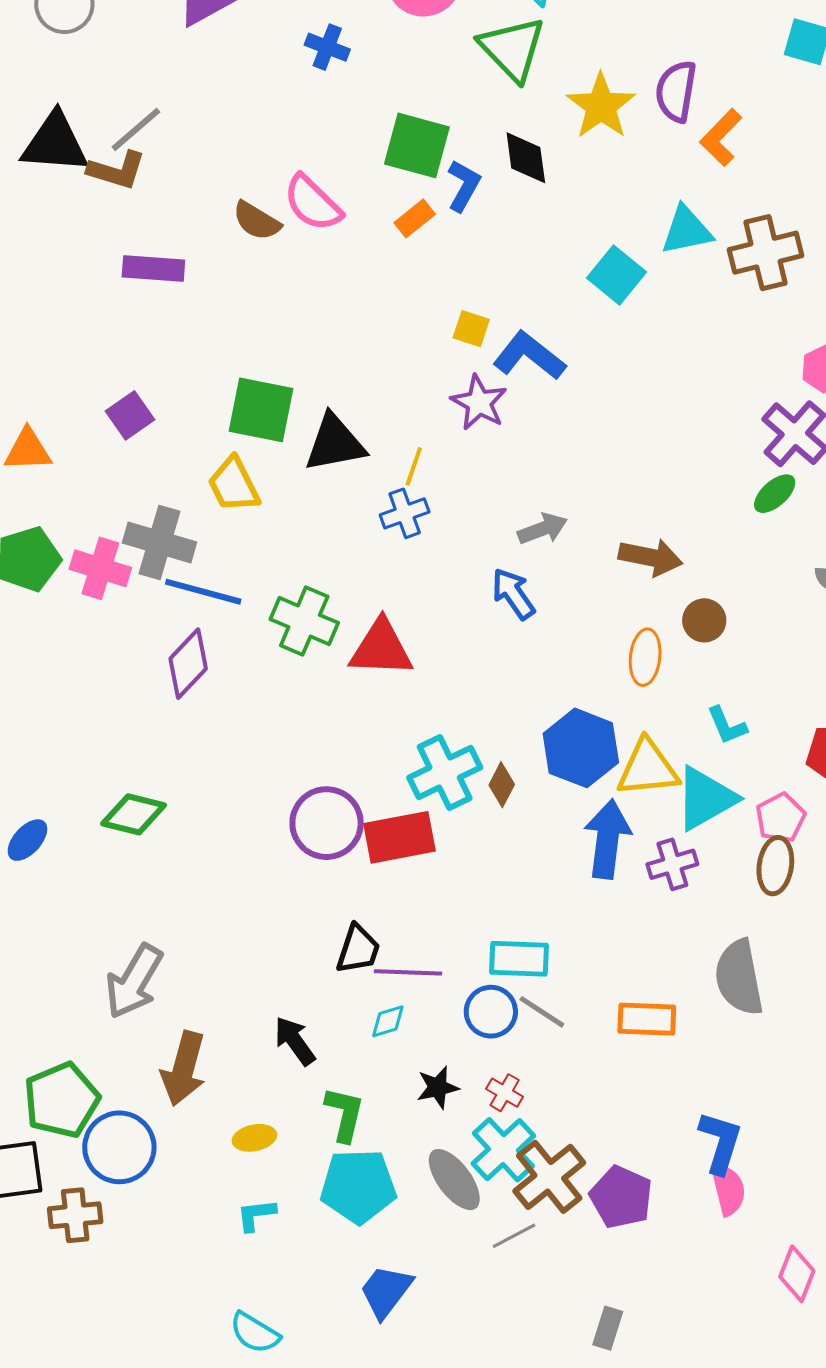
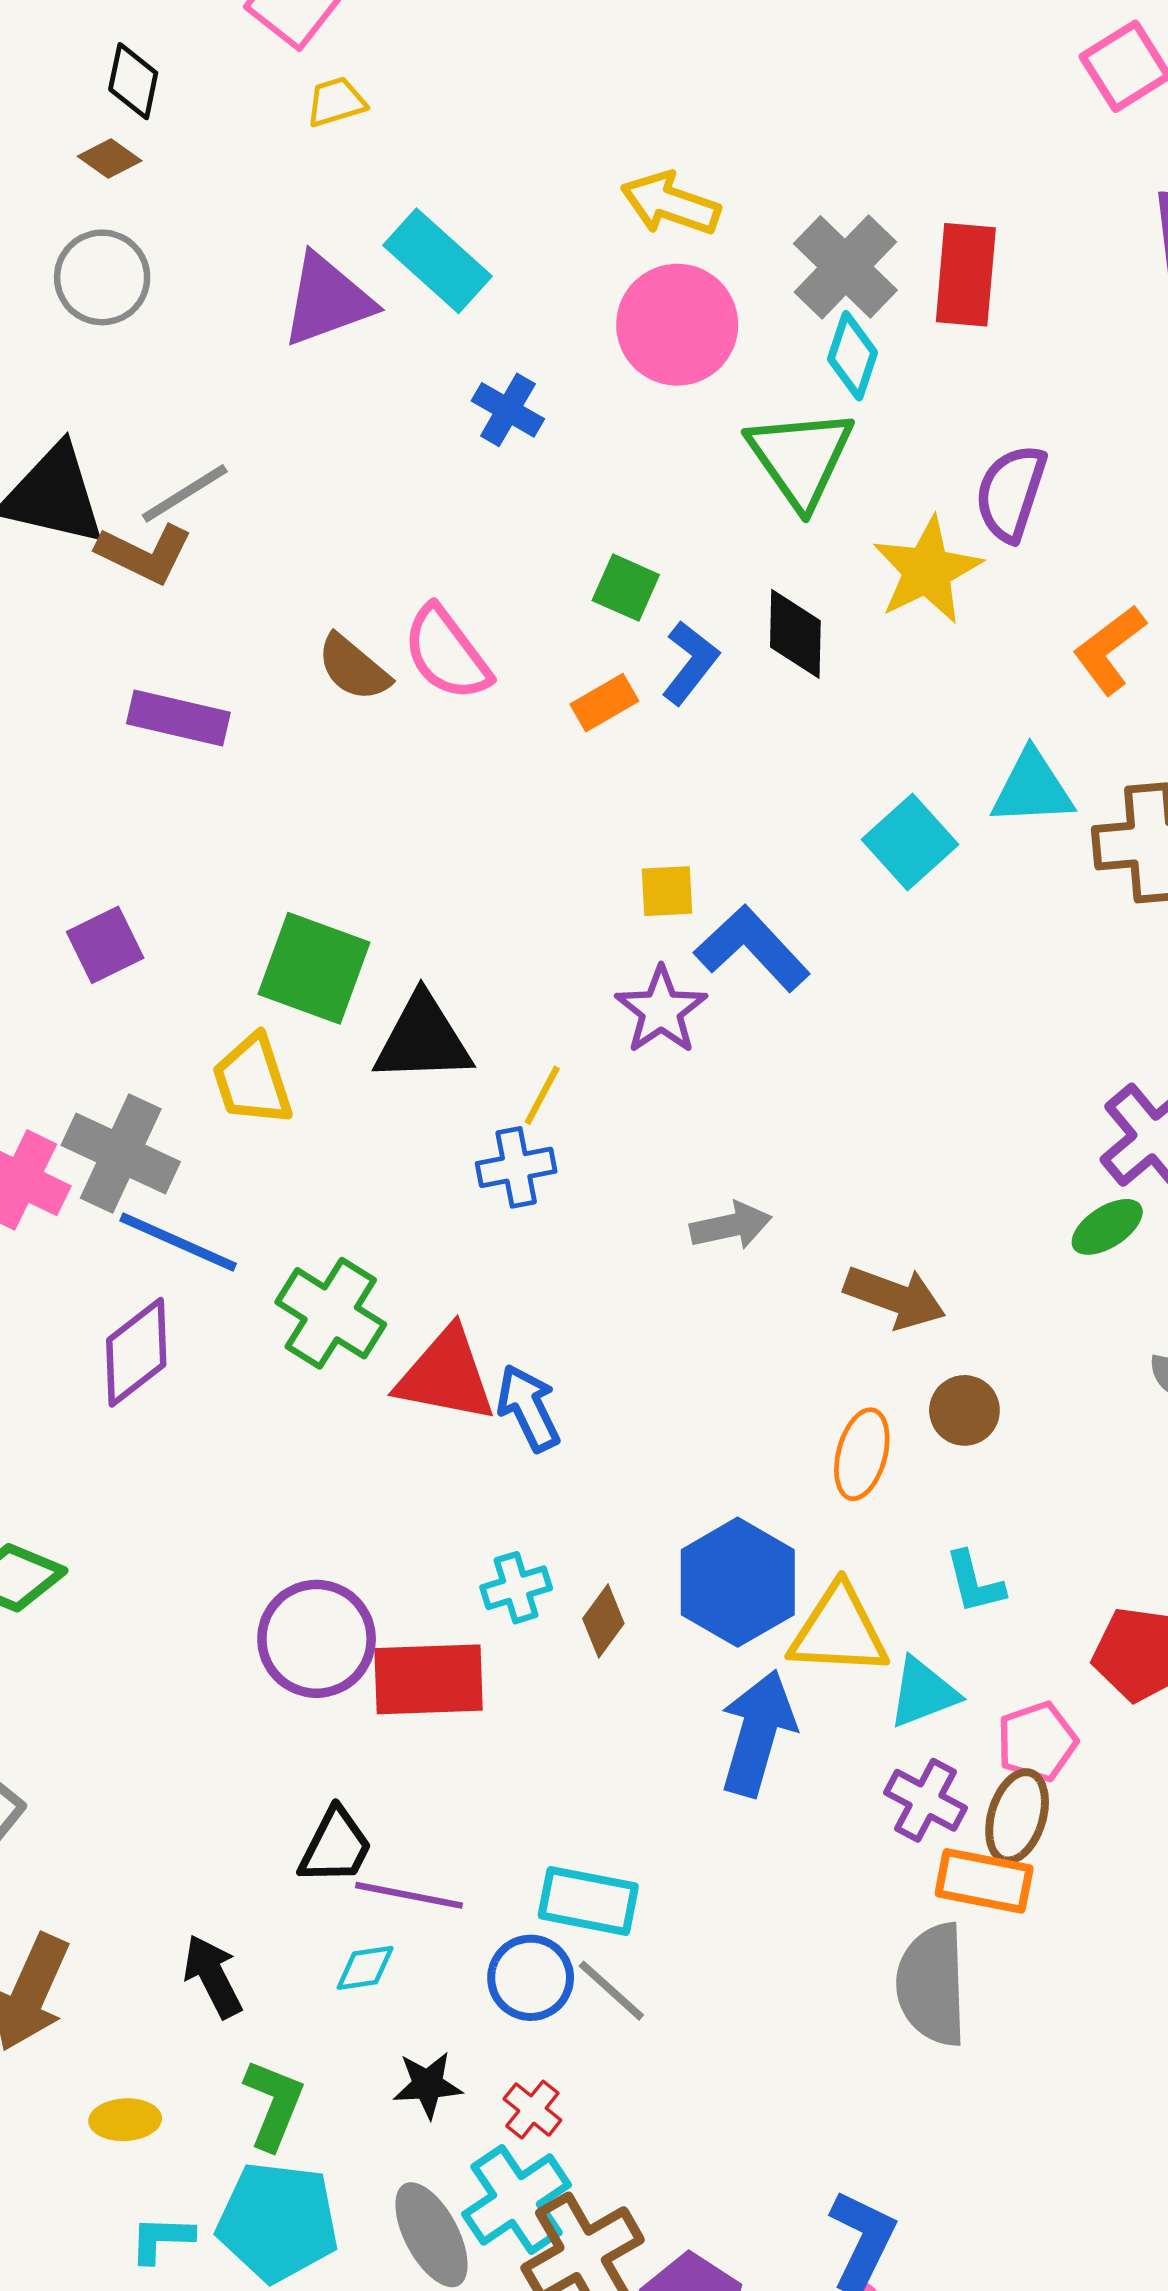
purple semicircle: (676, 91) -> (1011, 493), moved
green square: (417, 145) -> (626, 588), size x0.6
yellow square: (471, 329) -> (667, 891), turned -30
blue arrow: (513, 594) -> (528, 1408), moved
cyan cross: (445, 772) -> (516, 1588), size x0.6
cyan triangle: (706, 798) -> (923, 1693), size x0.7
purple cross: (672, 864) -> (925, 1800), moved, turned 36
orange rectangle: (647, 1019) -> (984, 1881), moved
cyan L-shape: (256, 1215) -> (161, 2239), moved

